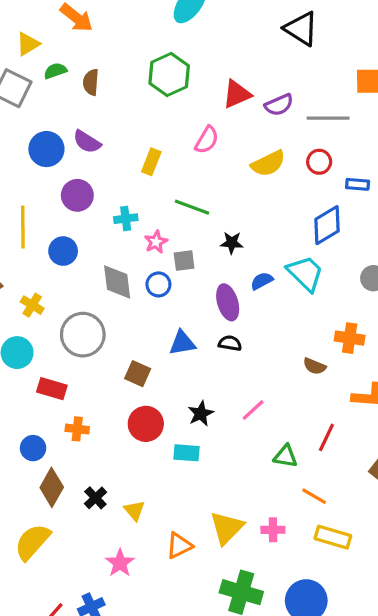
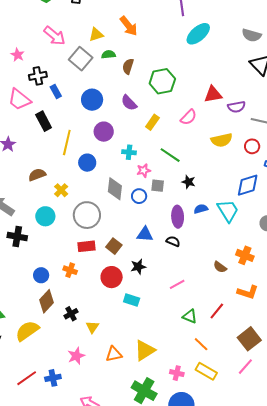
green hexagon: (169, 74) -> (162, 81), moved
purple semicircle: (87, 142) -> (129, 103), moved
red rectangle: (52, 389) -> (87, 246), moved, turned -36
black star: (201, 414) -> (138, 267), moved
pink cross: (273, 530) -> (177, 373), moved

